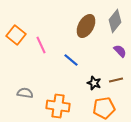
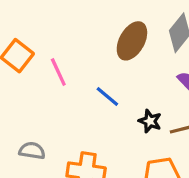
black star: (94, 83) -> (150, 121), moved

